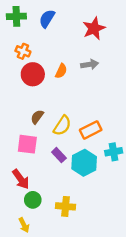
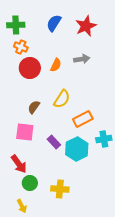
green cross: (16, 16) -> (16, 25), moved
blue semicircle: (47, 19) -> (54, 23), moved
yellow semicircle: (62, 126) -> (62, 99), moved

